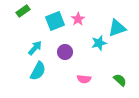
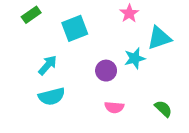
pink star: (78, 19) -> (129, 13), moved
purple circle: (65, 52) -> (106, 71), moved
cyan semicircle: (38, 71) -> (52, 96), turned 48

